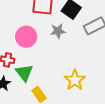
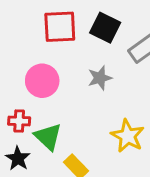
gray star: (58, 31) -> (100, 78), moved

